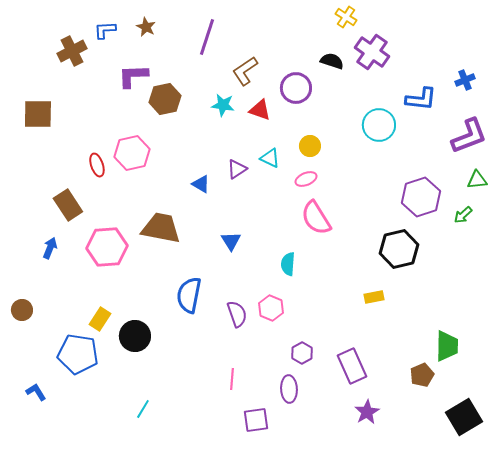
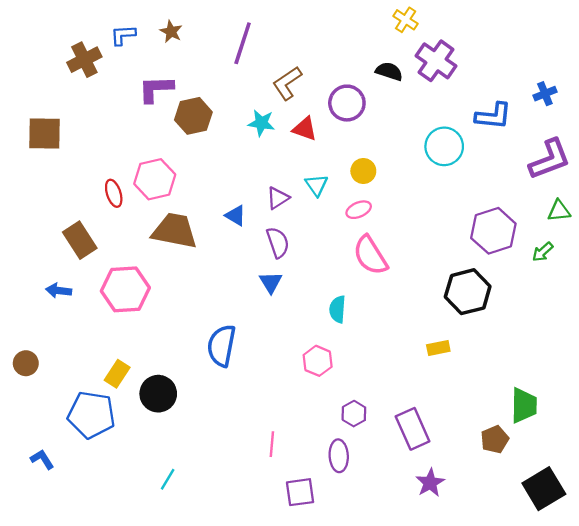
cyan triangle: (270, 158) -> (316, 185), turned 30
brown trapezoid: (161, 228) -> (175, 231), moved
blue arrow: (50, 248) -> (59, 291), turned -105
purple semicircle: (237, 314) -> (278, 242), moved

